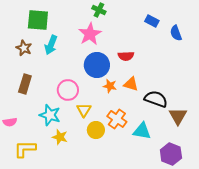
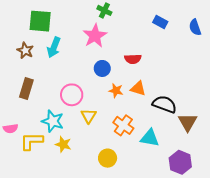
blue semicircle: (176, 33) -> (195, 27), moved
blue circle: (97, 65) -> (102, 68), size x0.6
yellow circle: (96, 130) -> (108, 158), moved
yellow L-shape: (25, 149) -> (32, 141), moved

